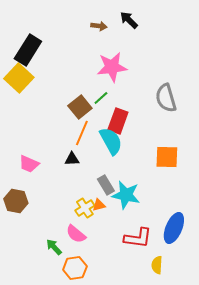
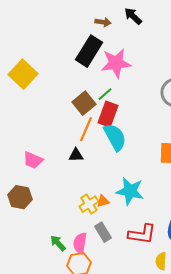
black rectangle: (28, 50) -> (89, 51), moved
red rectangle: (118, 121) -> (108, 114), moved
gray rectangle: (106, 185) -> (103, 232), moved
pink semicircle: (76, 234) -> (80, 243), moved, turned 60

